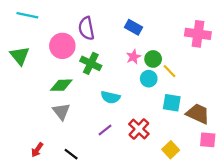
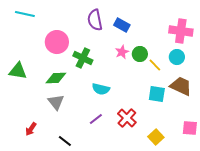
purple semicircle: (86, 28) -> (95, 20), moved
green triangle: (20, 56) -> (18, 71), moved, turned -42
cyan circle: (149, 79) -> (177, 57), moved
brown trapezoid: (198, 114) -> (181, 86), moved
red arrow: (37, 150) -> (31, 129), moved

